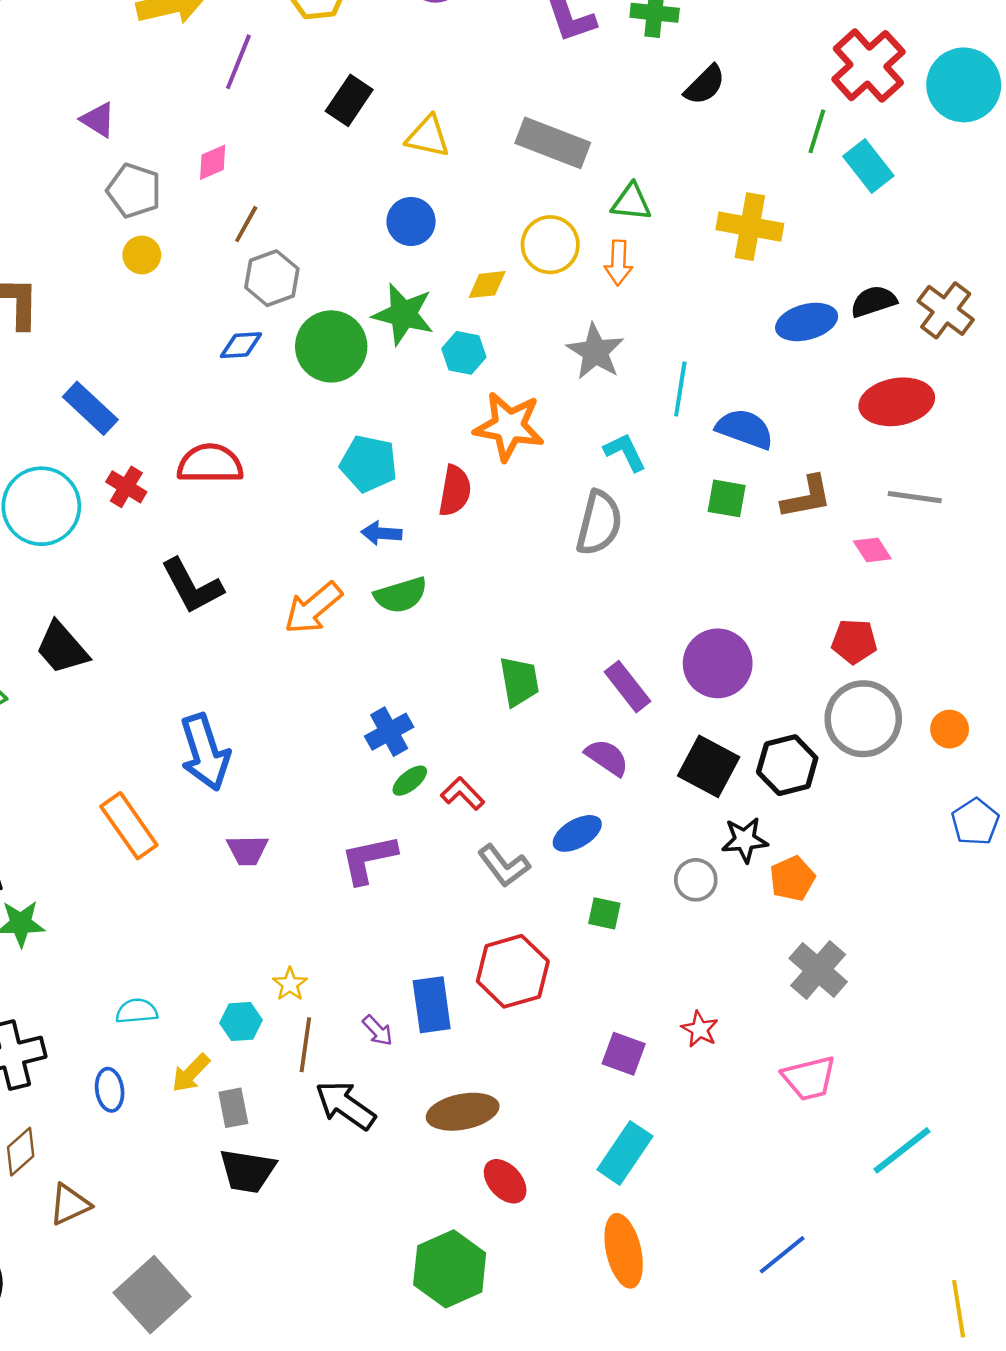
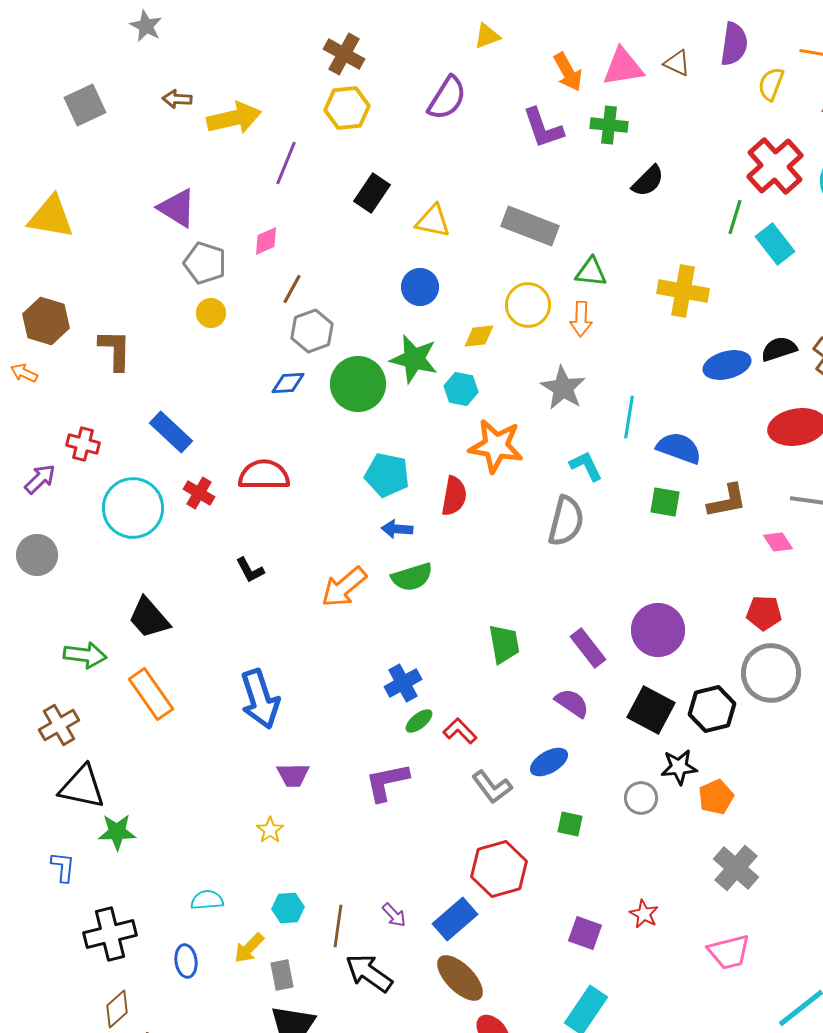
purple triangle: (98, 120) -> (177, 208), size x1.4
black L-shape: (192, 586) -> (250, 570), size x0.6
orange rectangle: (129, 826) -> (151, 694), moved
yellow star: (290, 984) -> (270, 830), moved
blue rectangle: (432, 1005) -> (455, 919), moved, turned 57
brown ellipse: (463, 1112) -> (460, 978), turned 56

